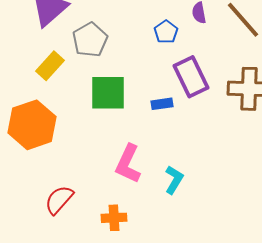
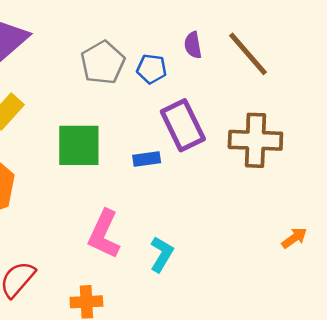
blue pentagon: (166, 32) -> (152, 69), turned -30
gray pentagon: (90, 40) -> (103, 63), moved

